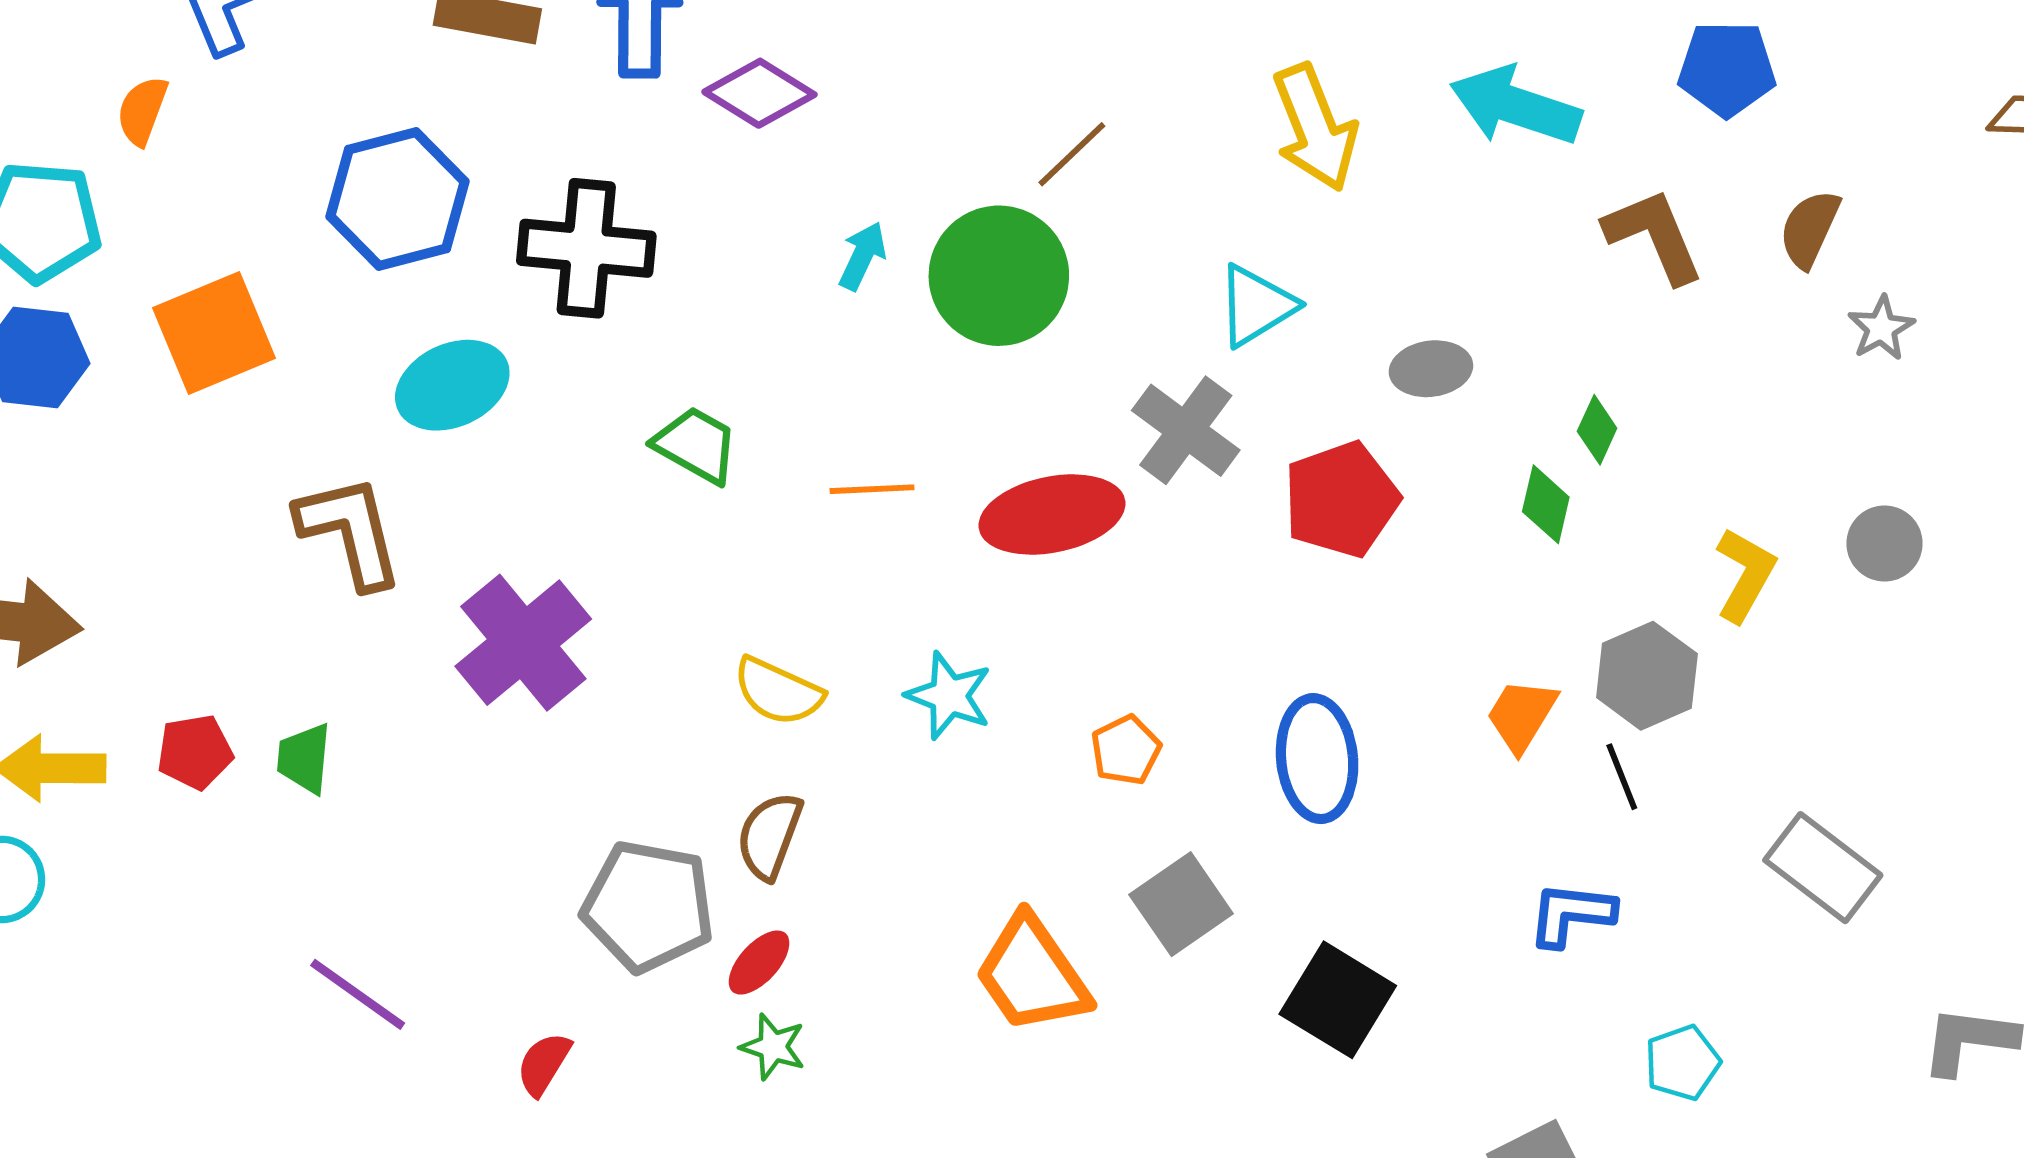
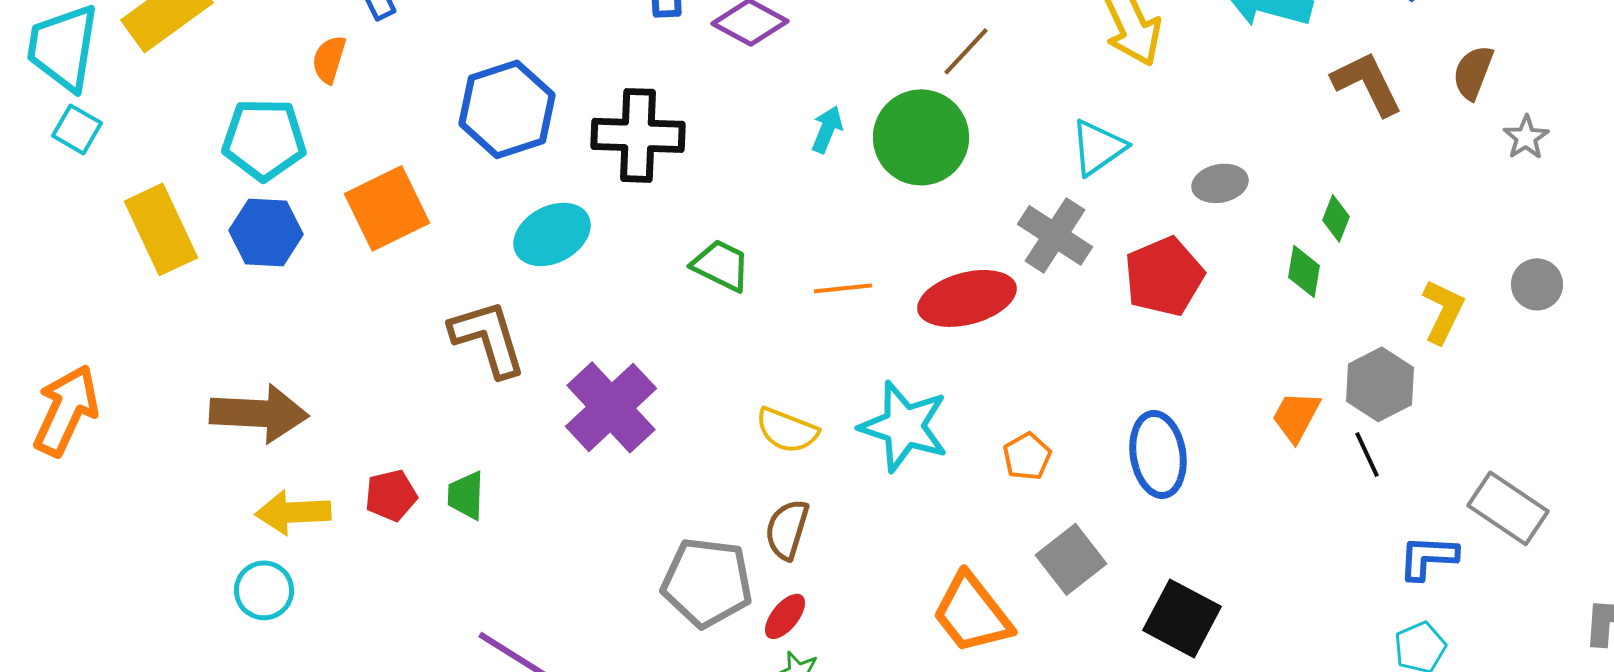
cyan star: (949, 696) -> (904, 426), size x1.5
blue L-shape: (1571, 914) -> (1428, 557), moved

